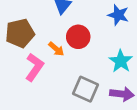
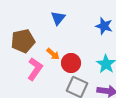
red circle: (78, 37) -> (71, 63), moved

